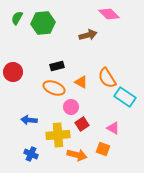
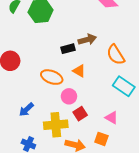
brown arrow: (88, 35) -> (87, 40), moved
black rectangle: (57, 66) -> (68, 49), moved
orange semicircle: (107, 78) -> (116, 55), moved
blue arrow: (29, 120) -> (26, 110), turned -49

